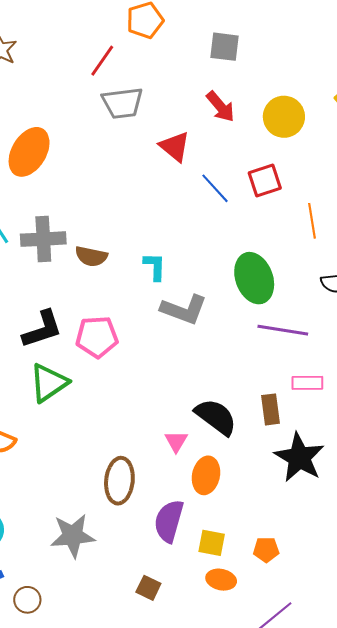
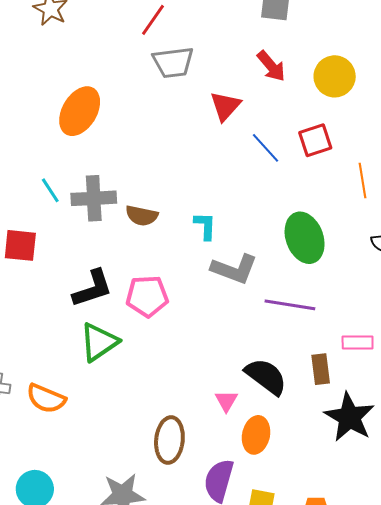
red triangle: (175, 147) -> (225, 106), turned 32
purple line: (283, 330) -> (290, 305), moved

